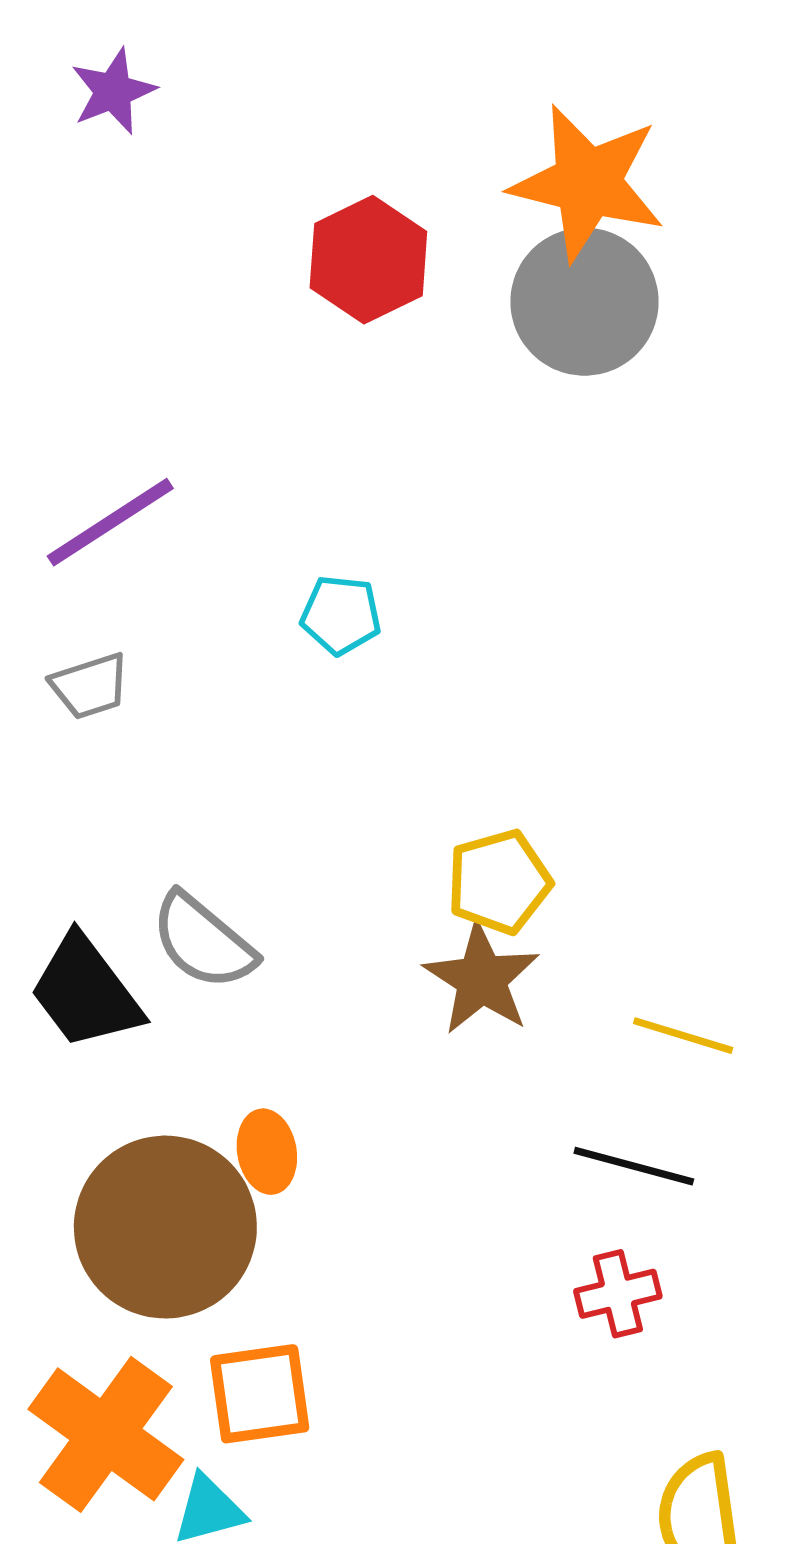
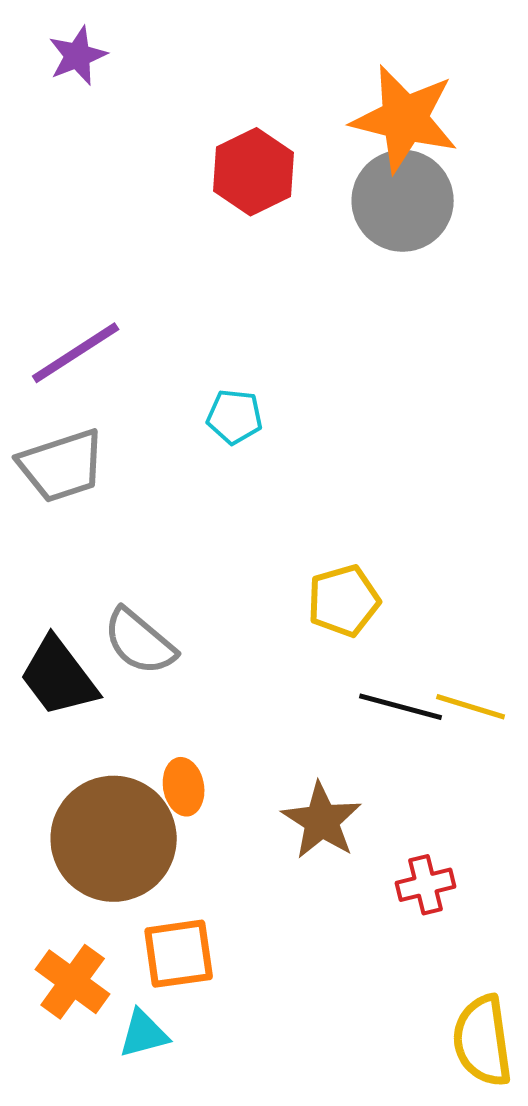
gray trapezoid: (90, 686) -> (62, 466), size x1.6
brown star: (482, 979) -> (322, 821), moved
black line: (634, 1166) -> (401, 707), moved
orange cross: (106, 1434) -> (73, 982), size x0.7

